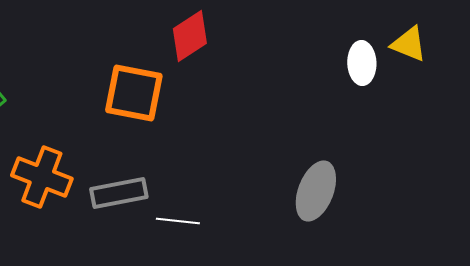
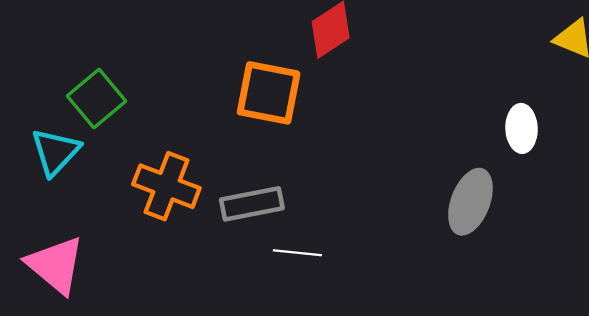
white ellipse: (362, 63) -> (522, 128), moved
white line: (178, 221) -> (297, 253), moved

